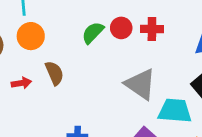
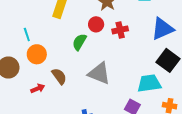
red circle: (121, 28) -> (96, 24), moved
gray triangle: (141, 84) -> (99, 73), moved

